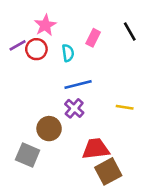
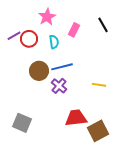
pink star: (45, 25) -> (47, 17), moved
brown circle: (49, 129) -> (39, 71), moved
brown square: (108, 171) -> (98, 131), moved

